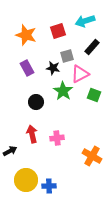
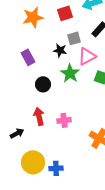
orange star: (26, 35) -> (33, 17), turned -30
purple rectangle: (27, 68) -> (28, 57), moved

